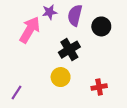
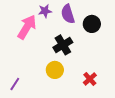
purple semicircle: (75, 15) -> (68, 14), turned -30
red cross: (99, 87) -> (90, 79), turned -32

